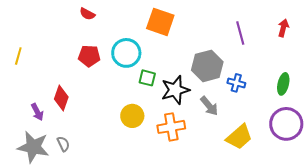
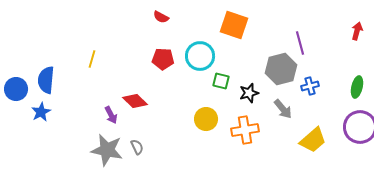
purple line: (240, 33) -> (300, 43), moved
blue cross: (236, 83) -> (310, 86), turned -30
black star: (175, 90) -> (249, 93), size x0.7
red diamond: (61, 98) -> (135, 101), turned -65

